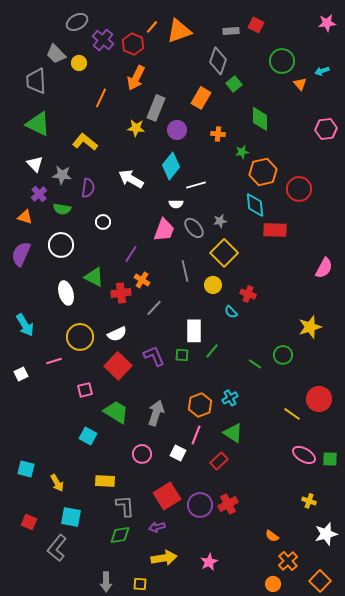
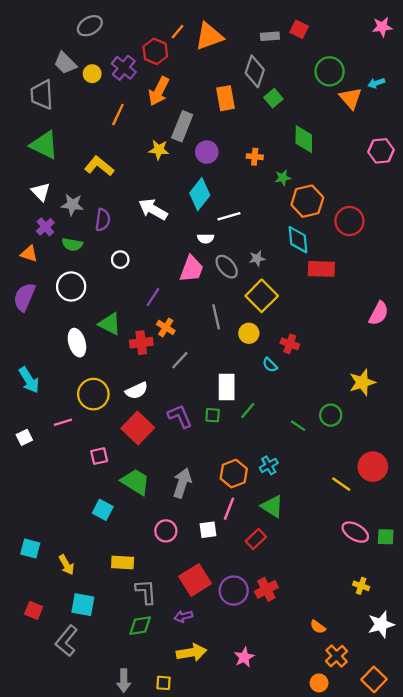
purple cross: (103, 40) -> (124, 68), moved
orange triangle: (300, 84) -> (351, 98), size x1.5
orange rectangle: (201, 98) -> (225, 98), moved, turned -40
white square: (178, 453) -> (208, 530), turned -35

